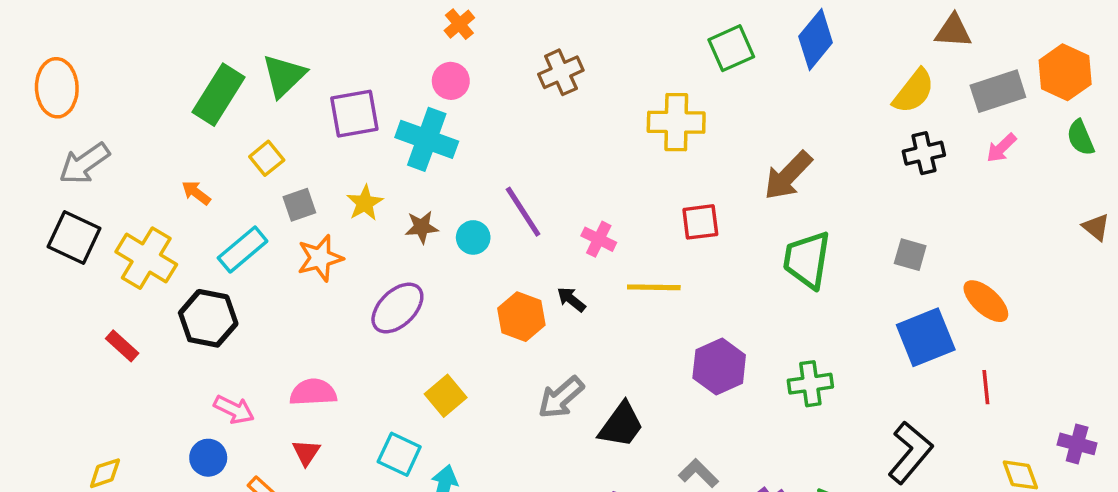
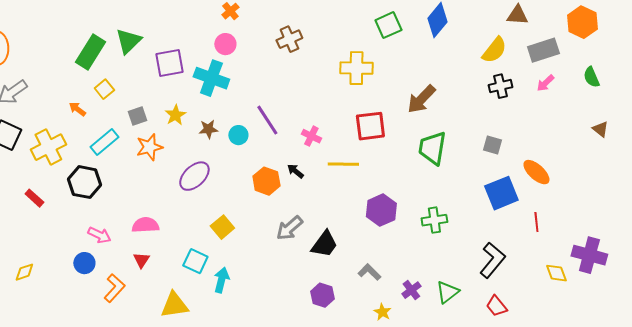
orange hexagon: (1065, 72) -> (582, 22), moved
yellow square: (267, 158) -> (104, 89), moved
red square: (700, 222) -> (370, 126), size x1.4
yellow cross: (146, 258) -> (48, 147), turned 32
purple cross: (1077, 444) -> (589, 255), size x1.6

